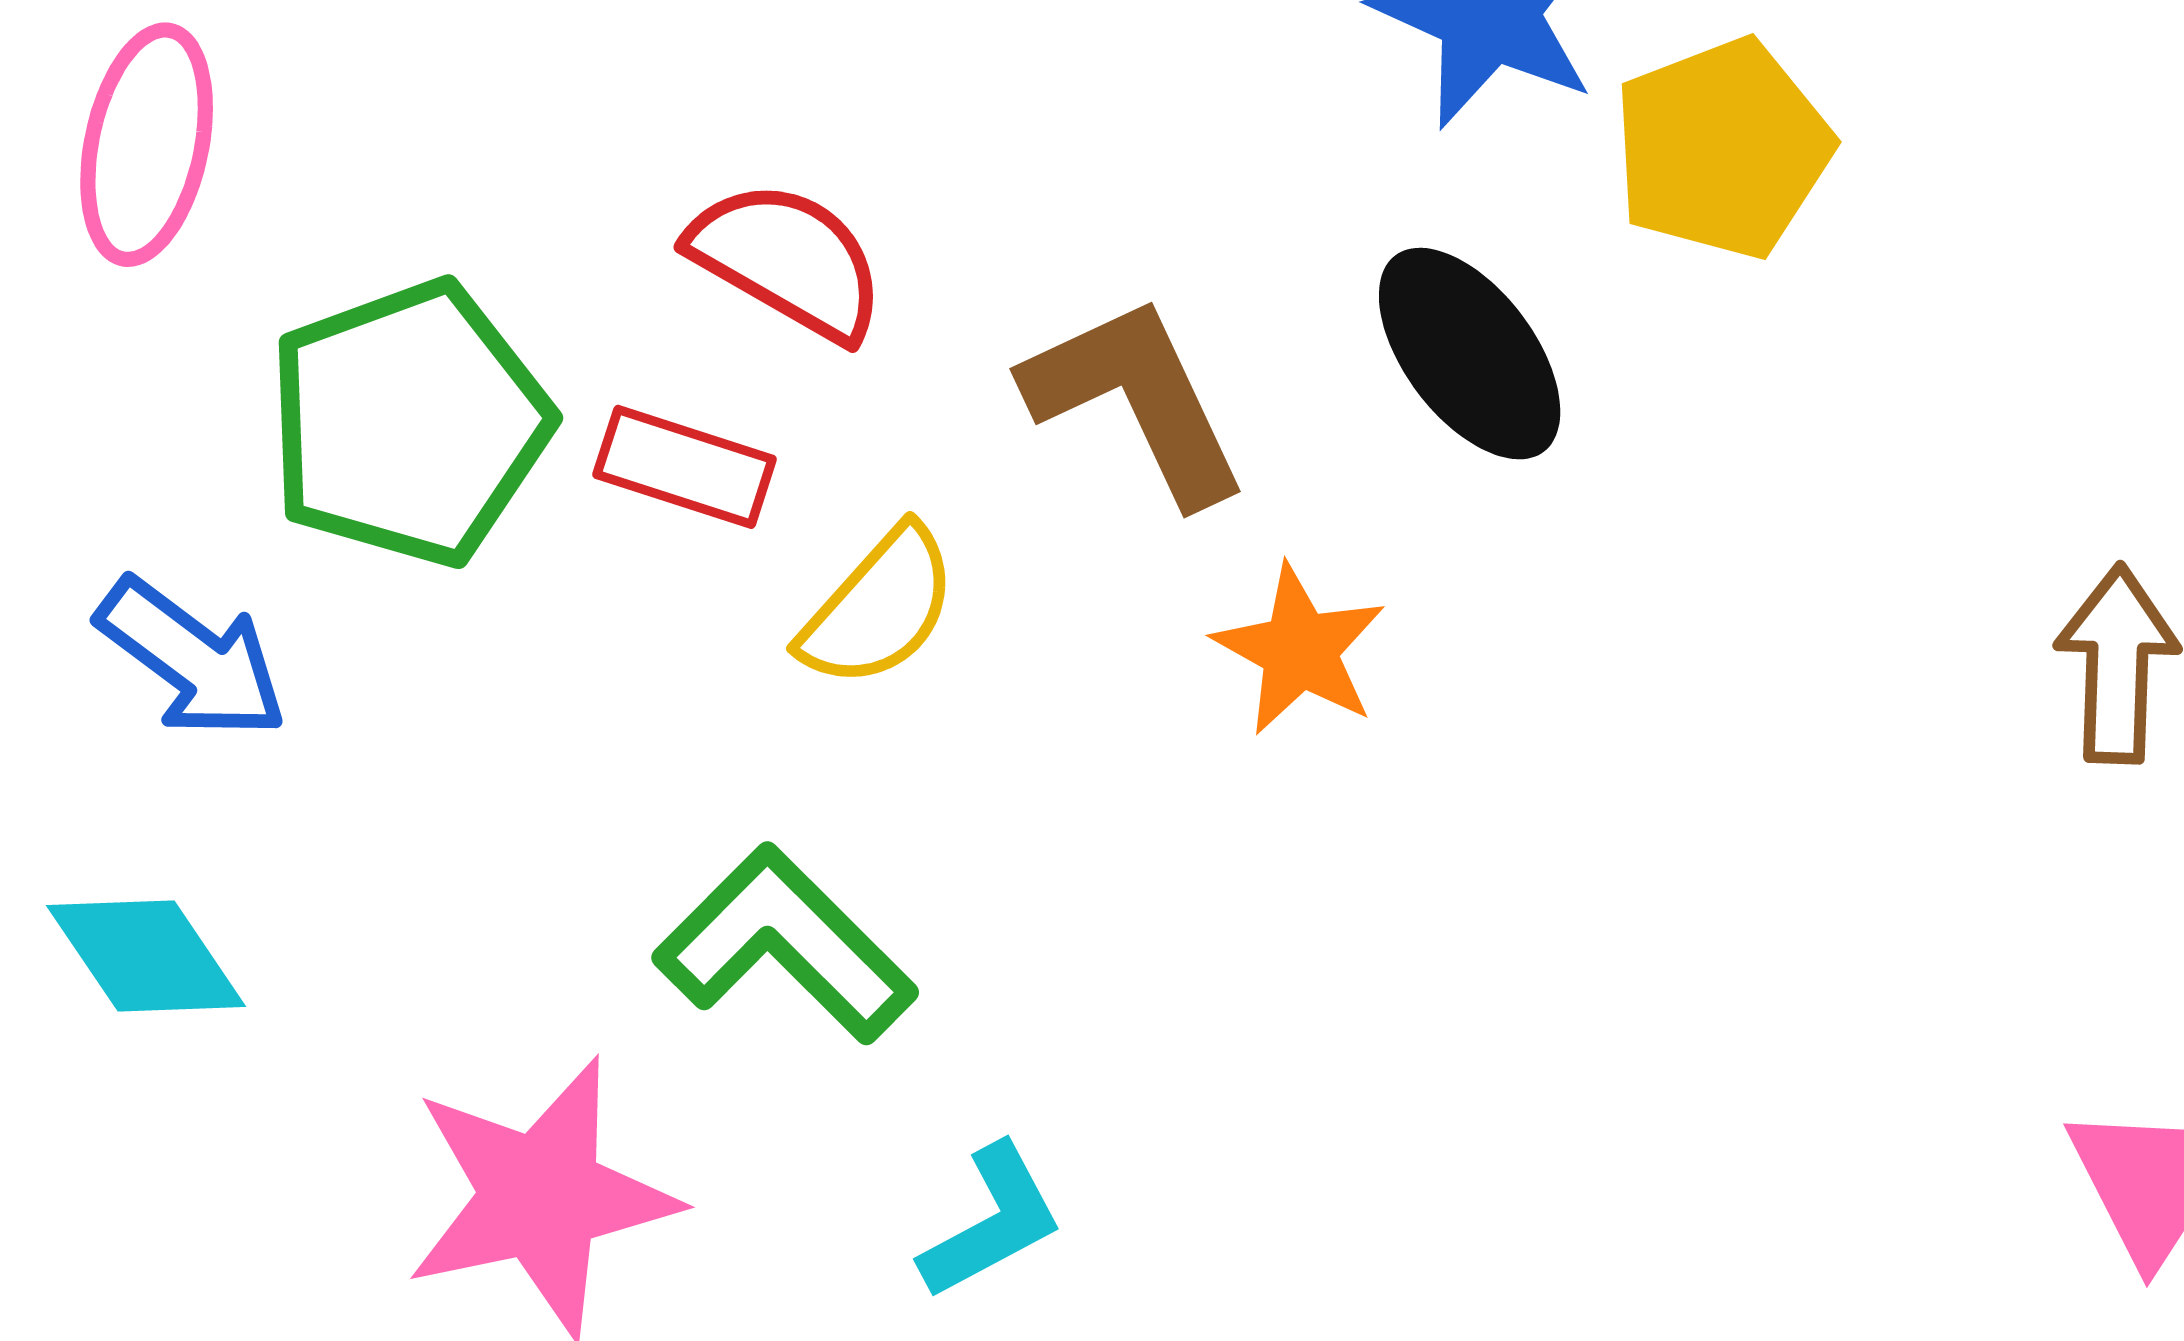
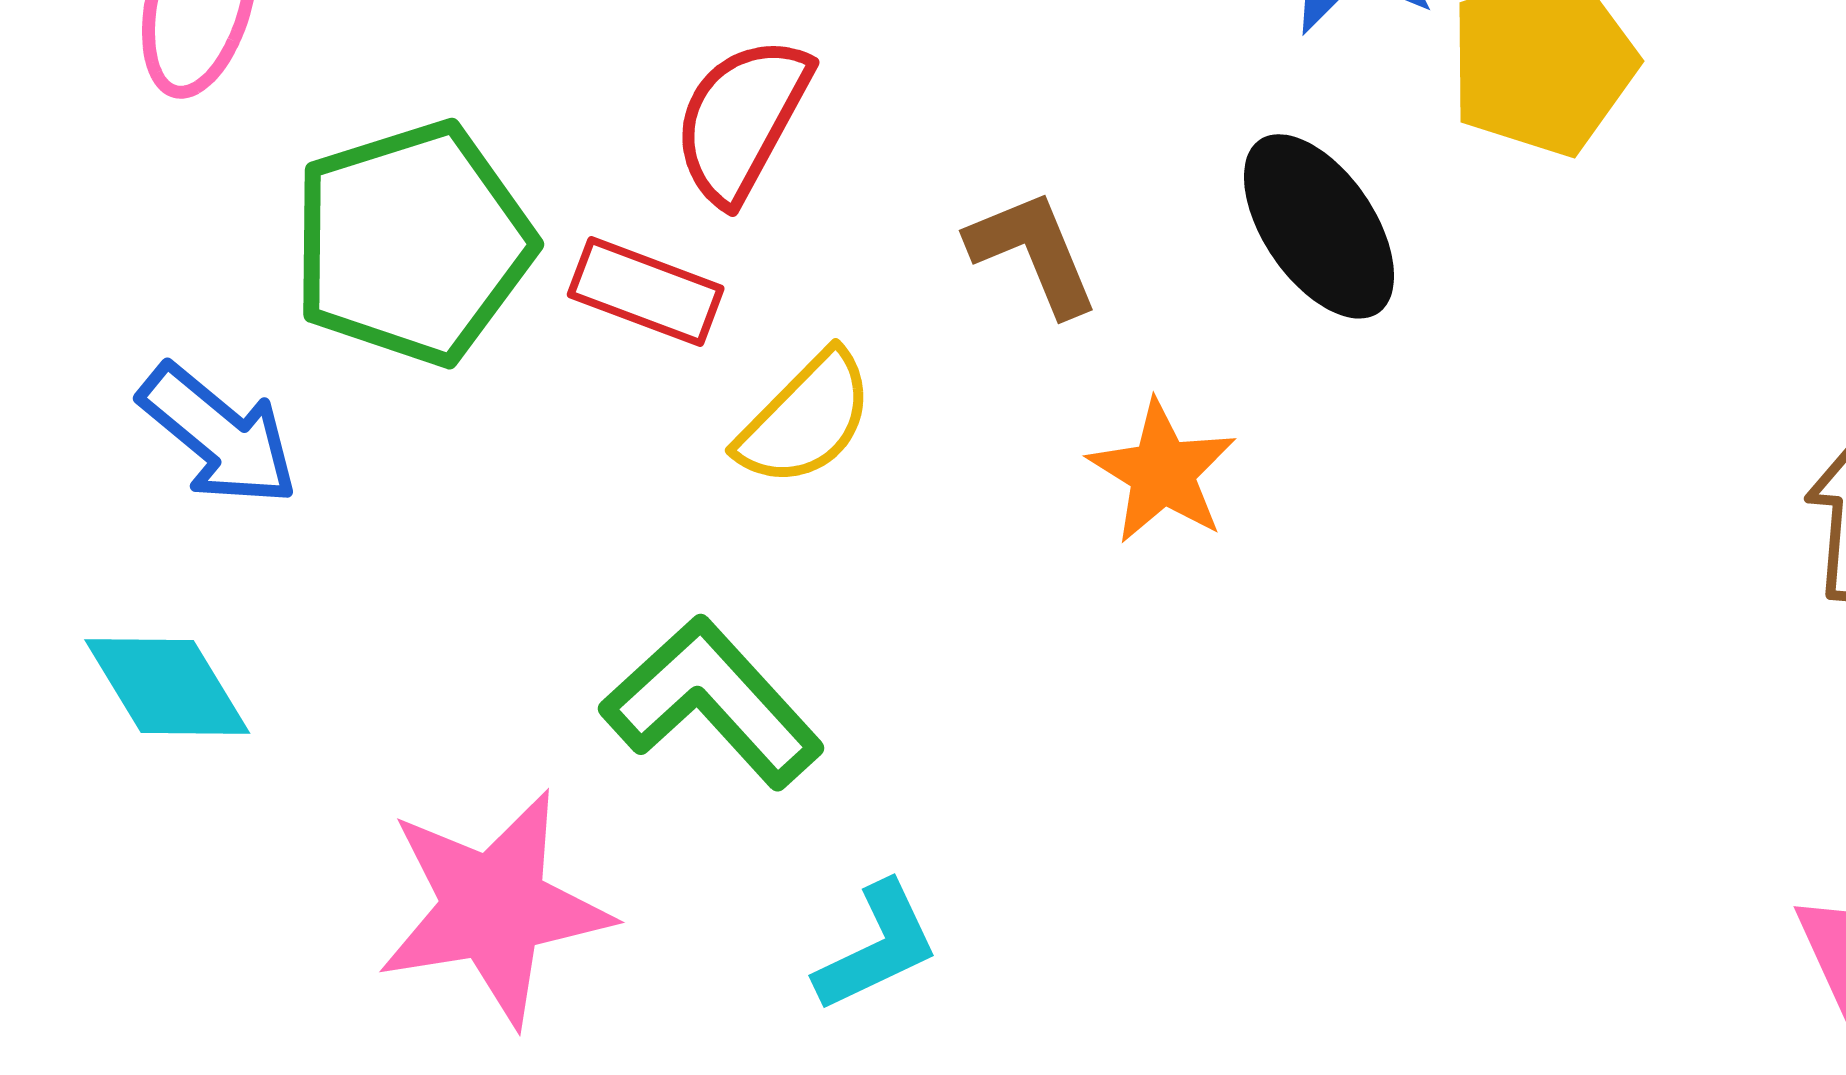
red semicircle: (787, 260) -> (742, 119), turned -94
brown L-shape: (1136, 400) -> (1033, 252), size x0.7

